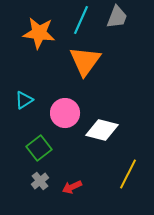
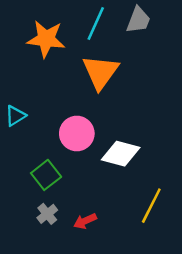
cyan triangle: (24, 100) -> (15, 116), moved

